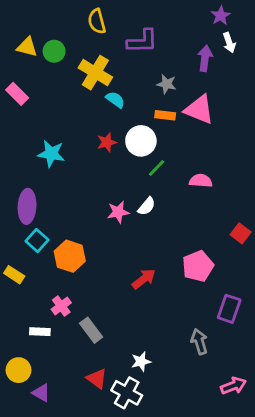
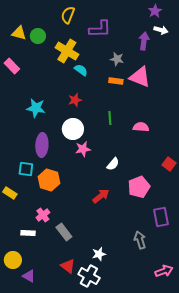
yellow semicircle: (97, 21) -> (68, 15), turned 36
white arrow: (229, 43) -> (161, 30), turned -56
white circle: (141, 141) -> (73, 129), moved
green line: (157, 168) -> (110, 118), turned -48
purple ellipse: (27, 206) -> (42, 145), moved
white semicircle: (147, 206) -> (113, 164), moved
cyan square: (37, 241) -> (26, 169), turned -35
purple rectangle: (229, 309) -> (161, 217), turned -30

